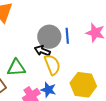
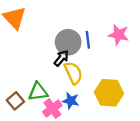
black arrow: (42, 51) -> (61, 58), turned 112
green triangle: (16, 68) -> (38, 92), moved

